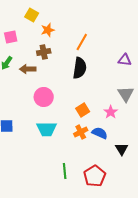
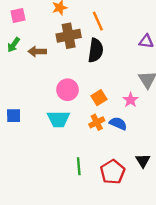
orange line: (82, 42) -> (98, 21), turned -54
brown cross: (44, 52) -> (69, 36), moved, size x1.5
pink circle: (44, 97) -> (68, 90), moved
black triangle: (122, 149) -> (143, 161), moved

